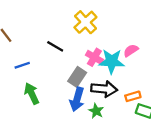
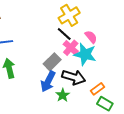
black line: (55, 46) -> (64, 34), moved
pink semicircle: (131, 50) -> (91, 37), moved, turned 72
orange rectangle: (133, 96) -> (98, 89), turned -32

